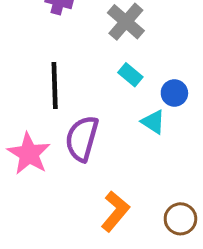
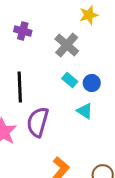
blue circle: (174, 93) -> (92, 83), moved

